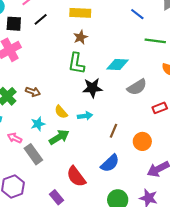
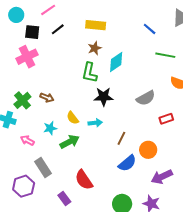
cyan diamond: (118, 64) -> (116, 62), moved, turned -40
gray rectangle: (33, 154) -> (43, 168), moved
blue semicircle: (110, 163) -> (127, 163), moved

